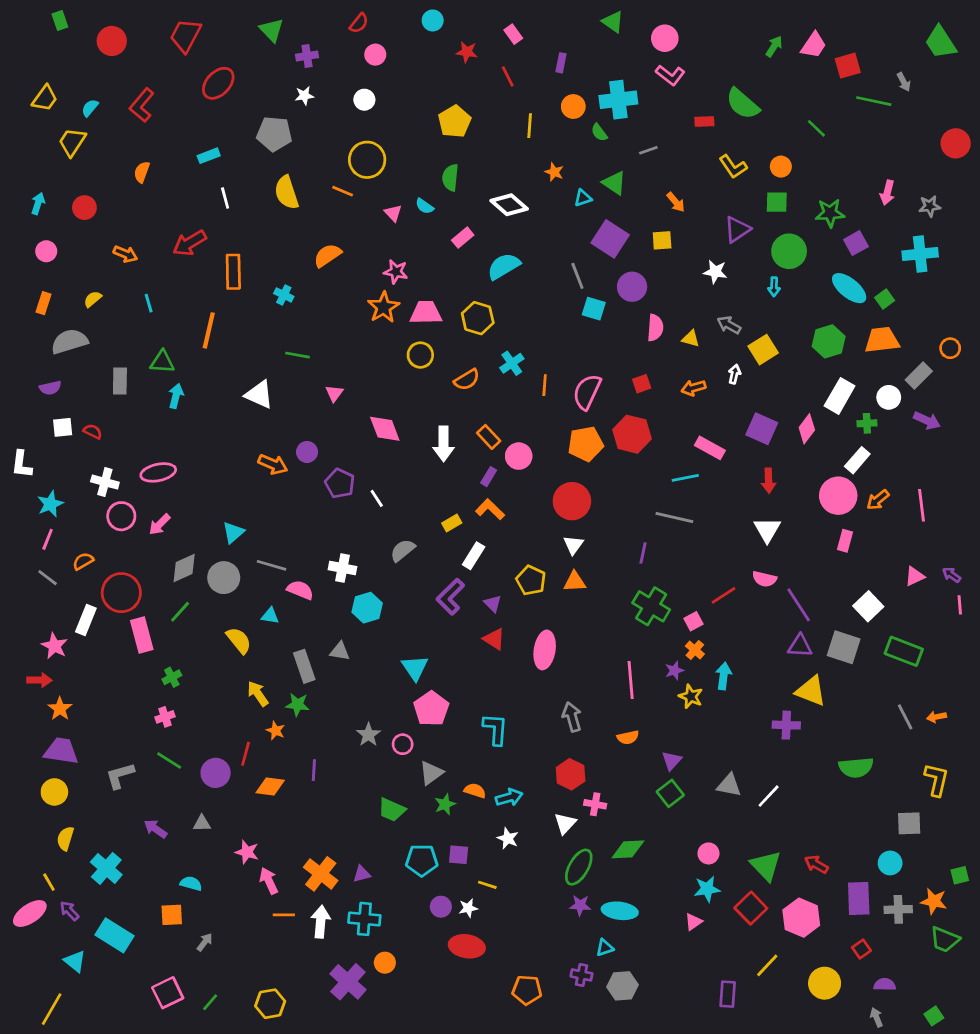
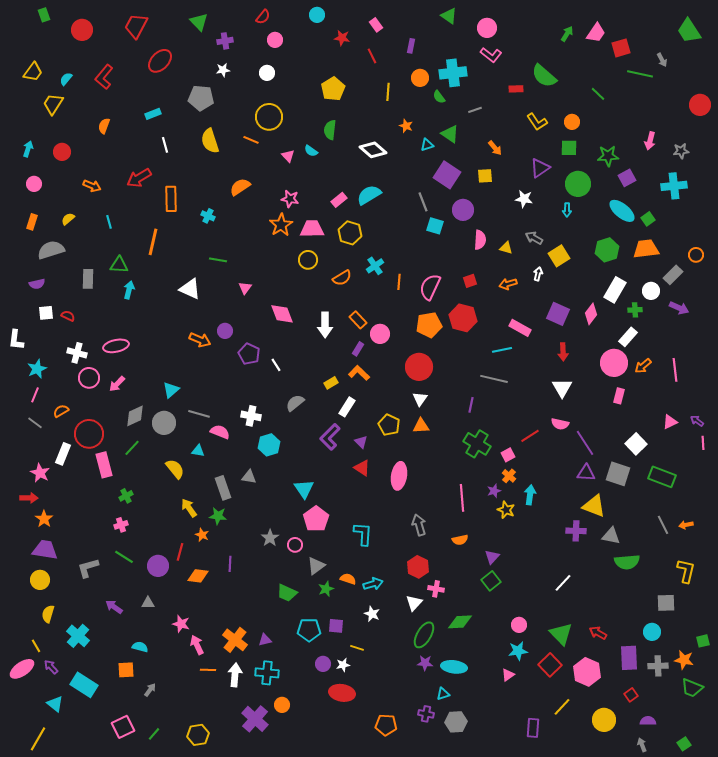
pink rectangle: (463, 238) -> (339, 200), moved
gray triangle: (729, 785) -> (611, 536), moved

